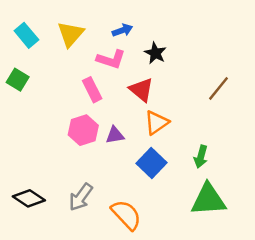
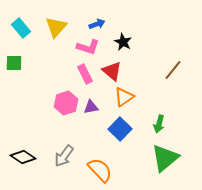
green square: (18, 80) -> (14, 63), turned -30
pink rectangle: (92, 90) -> (85, 74), moved
green triangle: (208, 200) -> (165, 158), turned -36

